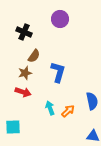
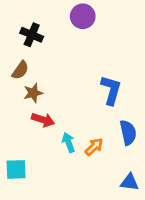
brown semicircle: (34, 56) -> (20, 70), moved
blue L-shape: (58, 72) -> (111, 90), moved
red arrow: (23, 92) -> (43, 120), moved

